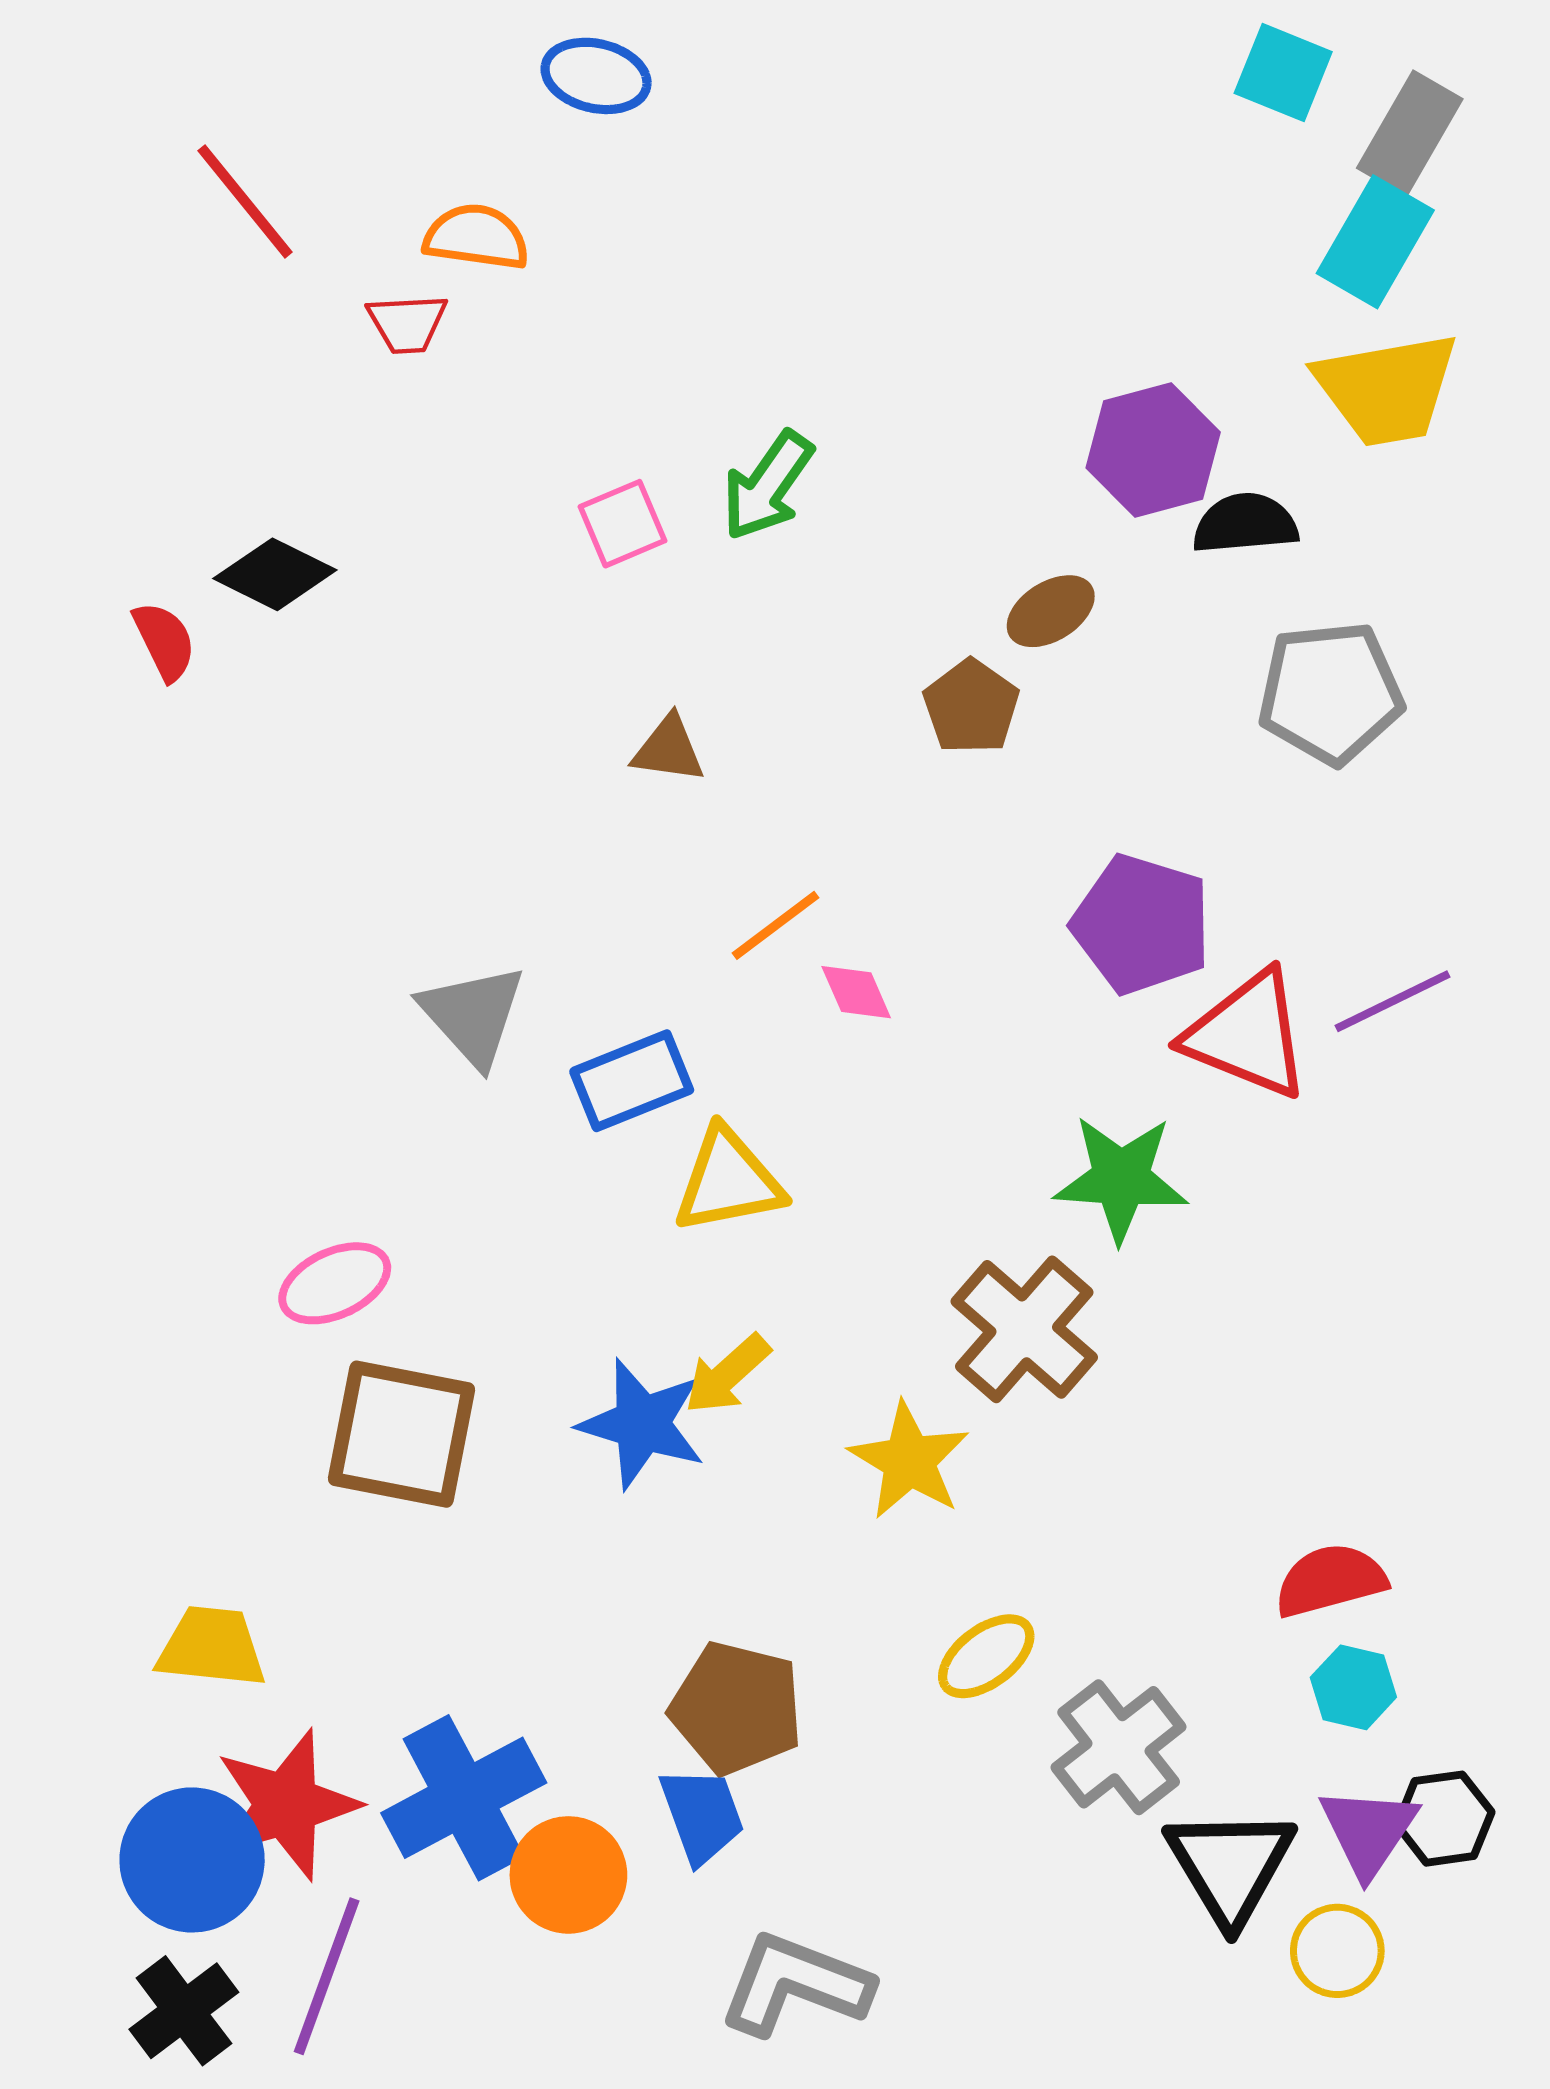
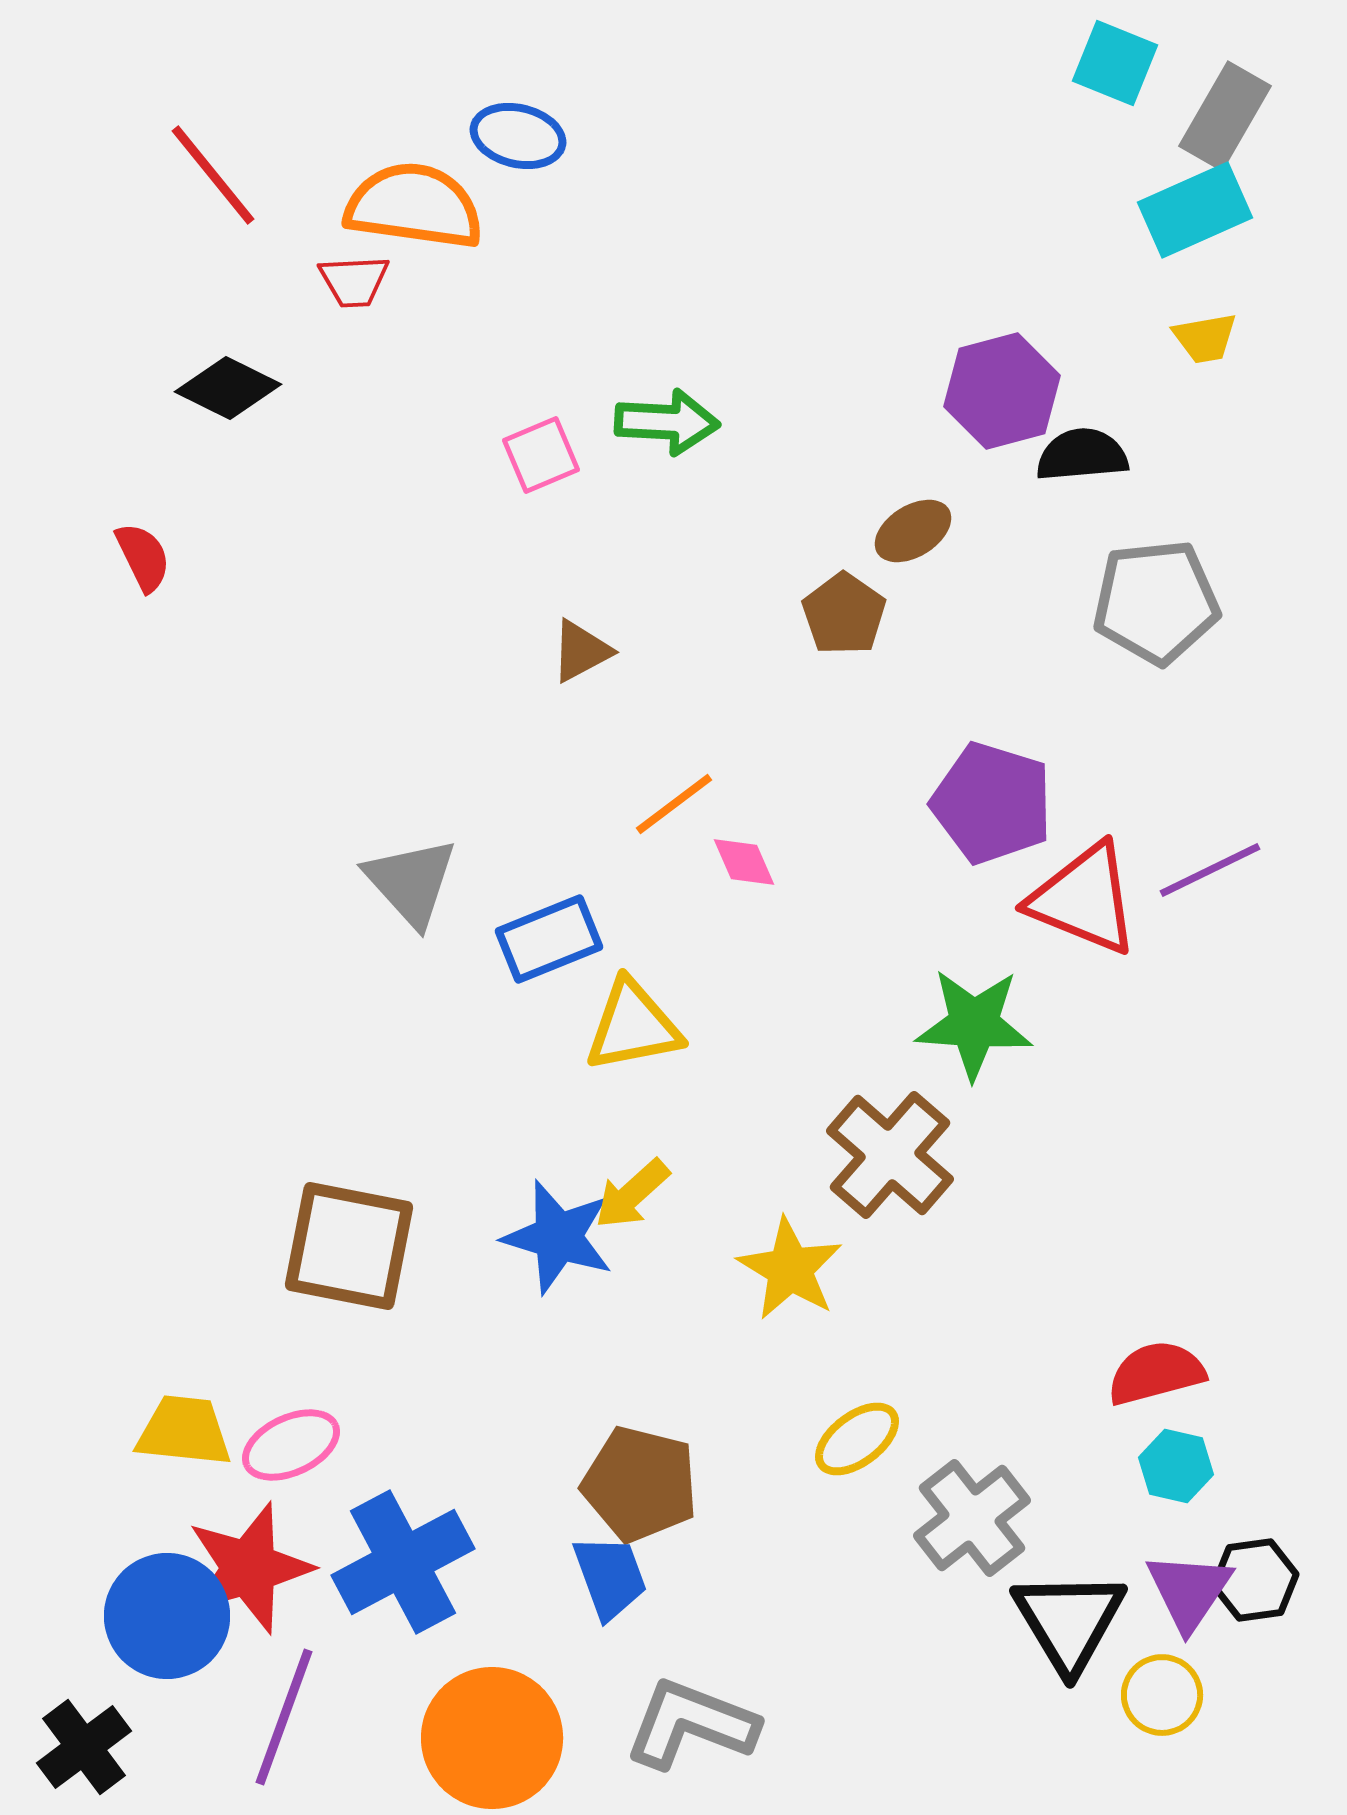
blue ellipse: (596, 76) -> (518, 136), moved
orange semicircle: (476, 237) -> (414, 206), size x1.5
cyan rectangle: (1375, 242) -> (1195, 210), turned 36
yellow trapezoid: (1387, 389) -> (1205, 338), size x0.5
green arrow: (768, 486) -> (667, 422), turned -122
black diamond: (275, 574) -> (228, 388), moved
brown triangle: (669, 749) -> (581, 651), turned -36
pink ellipse: (335, 1283) -> (291, 1445), moved
orange circle: (568, 1875) -> (492, 1738), moved, size x1.4
black cross: (184, 2011) -> (84, 1747), moved

